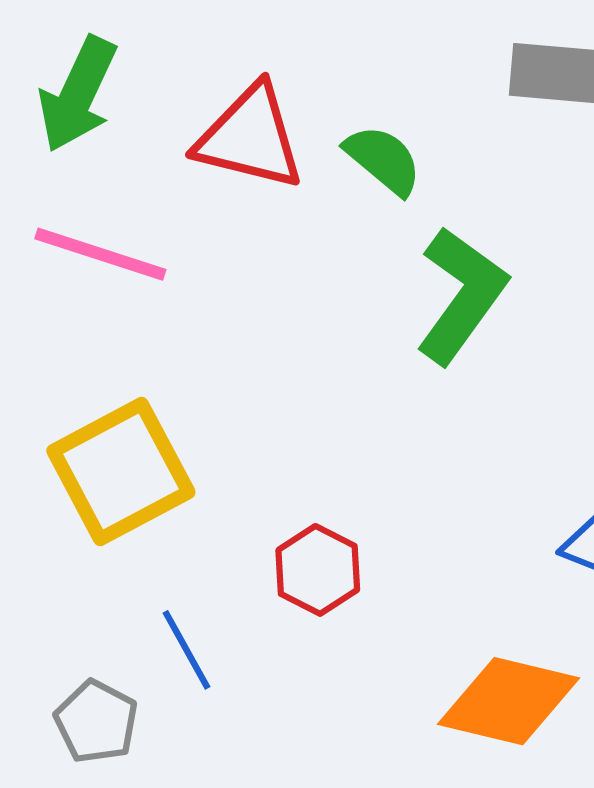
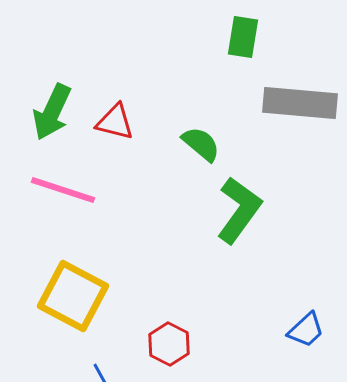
red triangle: (250, 137) -> (115, 122), moved, size x0.7
yellow square: (121, 472) -> (73, 296), turned -34

